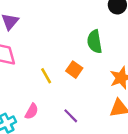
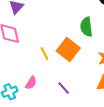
orange square: (74, 70) -> (68, 49), size x1.6

